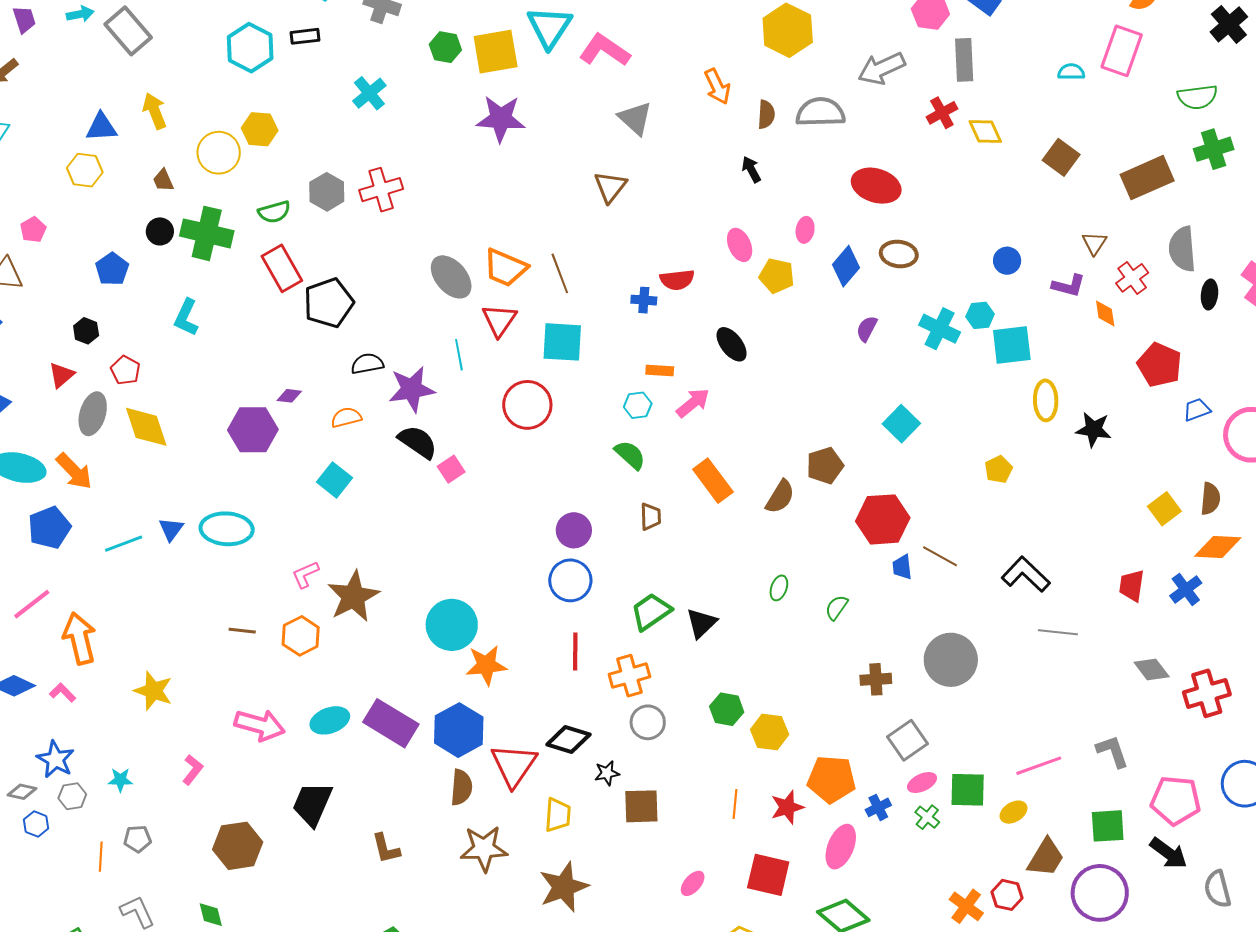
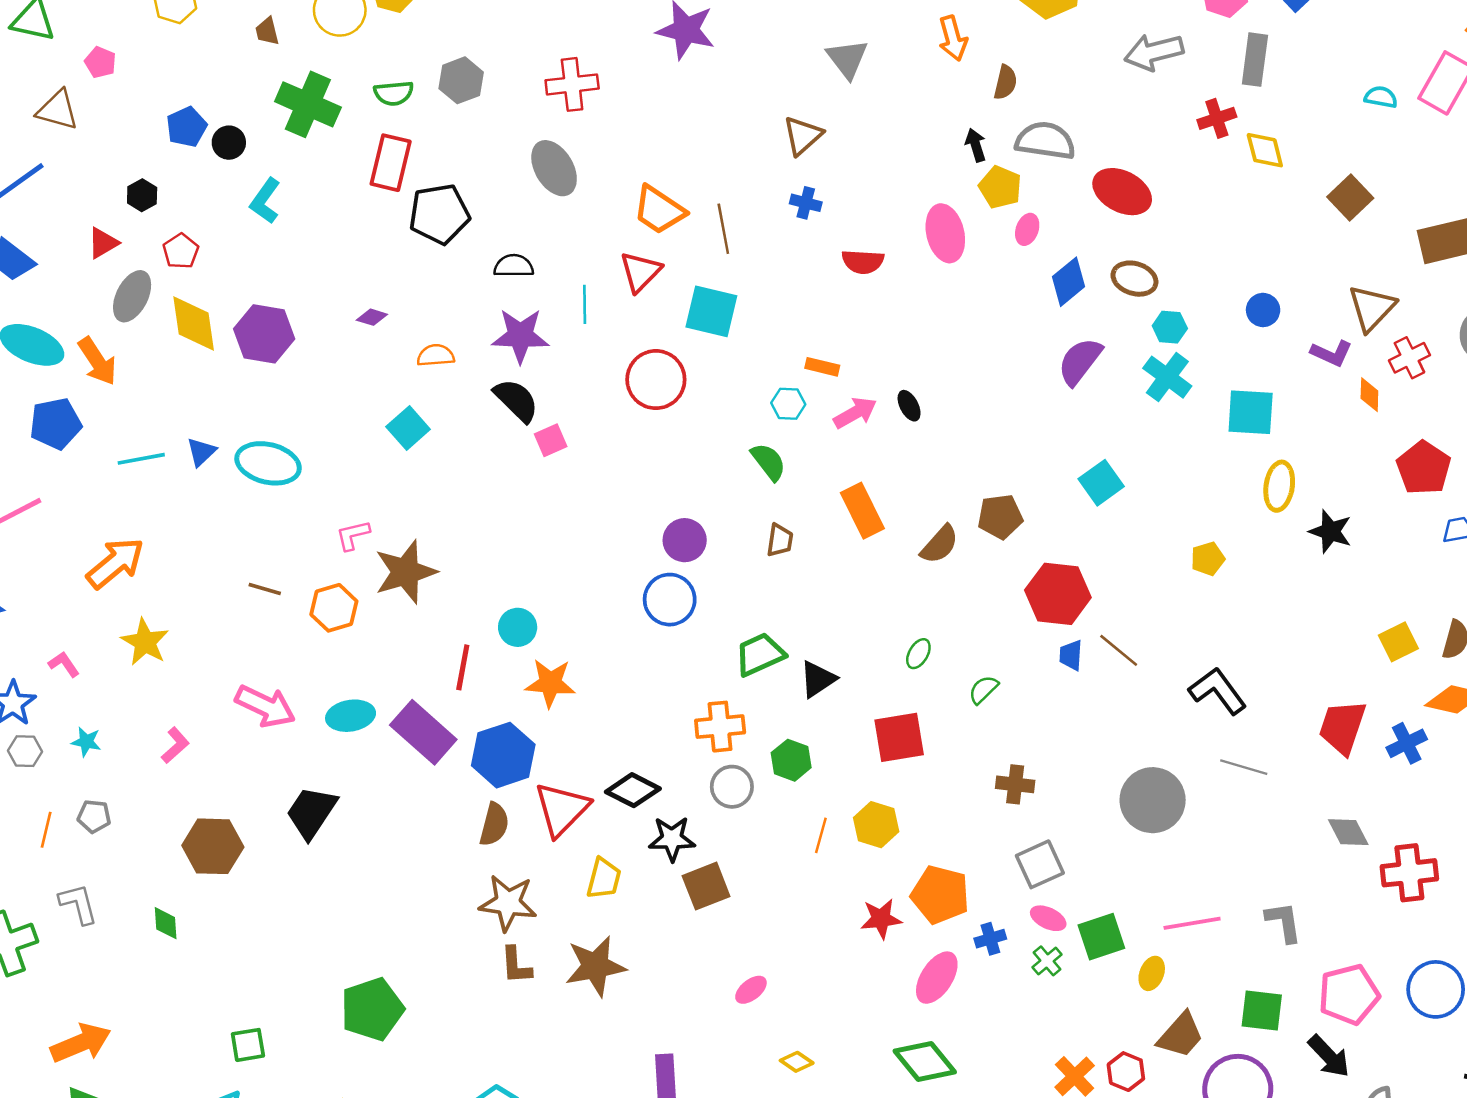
gray semicircle: (820, 112) -> (1045, 141), moved
red cross: (381, 190) -> (572, 84), moved
pink pentagon: (33, 230) -> (100, 62), turned -30
black circle: (160, 231) -> (229, 143), moved
brown triangle: (1094, 243) -> (1372, 308), size x1.6
pink ellipse: (740, 245) -> (945, 233), size x1.4
red rectangle: (282, 268) -> (391, 163), turned 33
yellow pentagon: (777, 276) -> (1000, 187), moved
gray ellipse: (451, 277) -> (554, 168), moved
blue cross: (644, 300) -> (806, 203), moved
cyan hexagon: (980, 315) -> (1170, 327), moved
purple semicircle: (867, 329) -> (1080, 361), size x1.6
black ellipse: (732, 344) -> (909, 406), moved, size x0.7
black semicircle: (367, 364) -> (514, 266), moved
purple hexagon: (253, 430) -> (264, 334), moved
red trapezoid: (1132, 586) -> (1342, 727), size x1.4
cyan circle: (452, 625) -> (518, 627), size x0.6
orange arrow: (79, 638) -> (115, 563), moved, turned 54
red line: (575, 651) -> (463, 667), moved
gray circle: (951, 660) -> (1153, 800), moved
pink L-shape: (62, 693) -> (64, 664), moved
green hexagon: (727, 709) -> (791, 760), moved
black star: (607, 773) -> (672, 839), size x1.5
pink ellipse: (922, 783) -> (1048, 918), turned 40
green square: (968, 790) -> (1101, 937), turned -30
pink pentagon: (1176, 800) -> (1349, 994), turned -30
orange line: (735, 804) -> (821, 835), moved
brown square: (641, 806) -> (706, 886), turned -30
yellow ellipse: (1014, 812) -> (1152, 973), turned -48
brown L-shape: (386, 848) -> (516, 965), moved
red square: (768, 875) -> (899, 737), moved, turned -33

